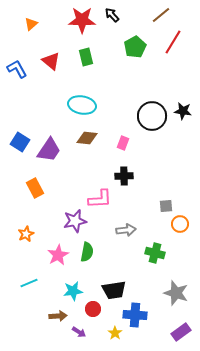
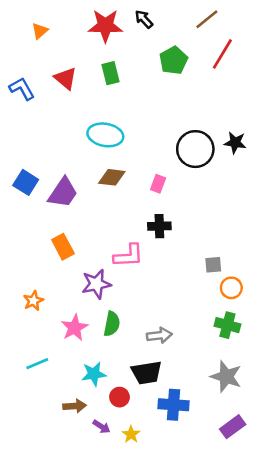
orange rectangle: (35, 188) -> (63, 247), moved
gray arrow: (126, 230) -> (159, 335), moved
green cross: (155, 253) -> (227, 325), moved
yellow star: (115, 333) -> (131, 434), moved

